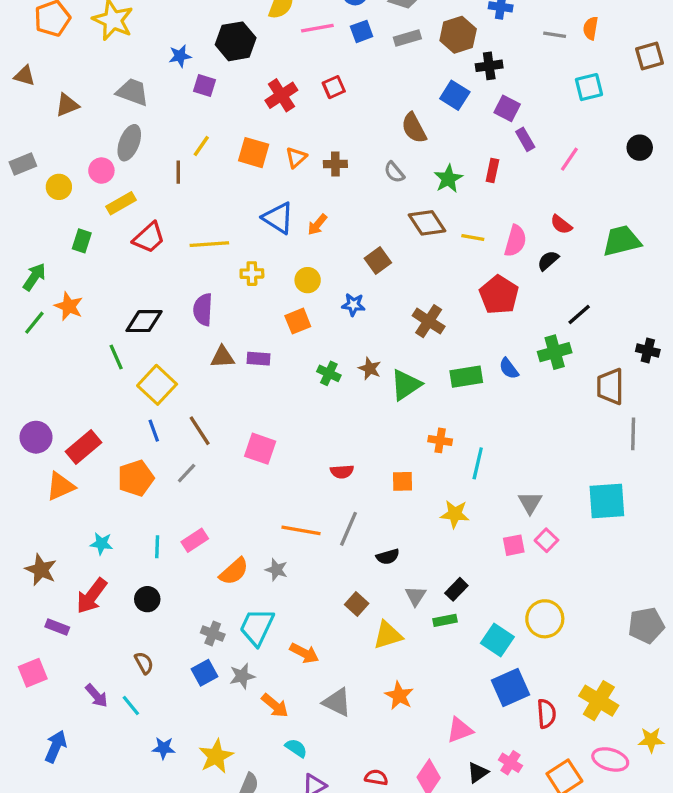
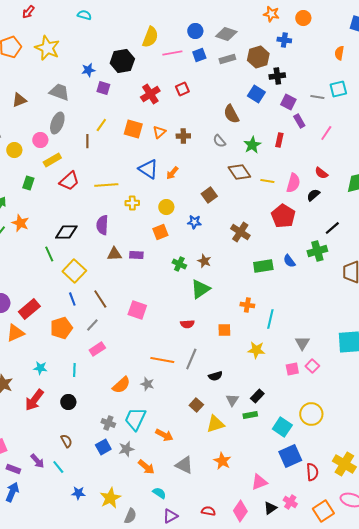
gray line: (555, 35) -> (317, 97), moved
green triangle: (406, 385) -> (200, 289), moved
pink rectangle: (195, 540) -> (97, 349), moved
purple rectangle: (57, 627) -> (13, 469), moved

